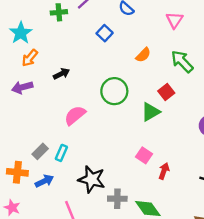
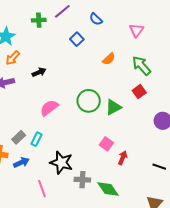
green circle: (114, 91) -> (89, 101), moved
red square: (166, 92) -> (139, 92), moved

